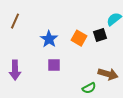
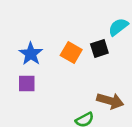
purple square: (54, 65) -> (27, 83), moved

